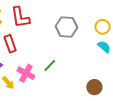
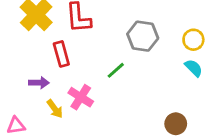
green line: (50, 65) -> (116, 70), moved

